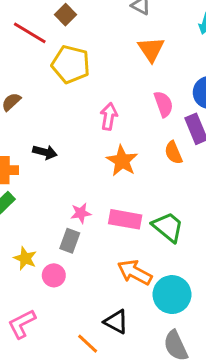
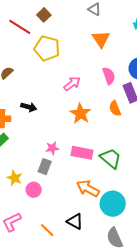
pink arrow: (109, 116) -> (72, 84), turned 42
orange line: (88, 344) -> (47, 230), moved

